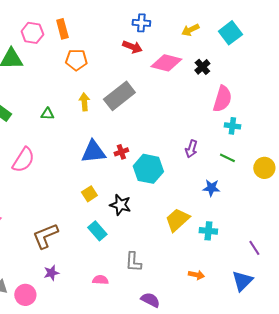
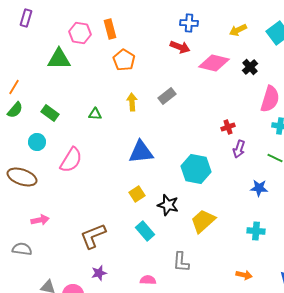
orange pentagon: (76, 60) -> (124, 60), turned 30
gray rectangle: (119, 96) -> (167, 96), size x0.6
red cross: (121, 152) -> (228, 127), moved
yellow trapezoid: (177, 220) -> (203, 221), moved

